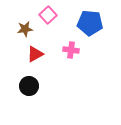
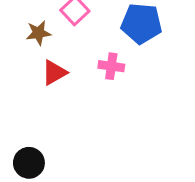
black circle: (29, 86) -> (29, 163), moved

